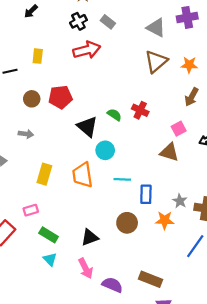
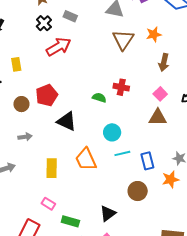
black triangle: (87, 127) -> (67, 121), moved
cyan circle: (105, 150) -> (112, 132), moved
pink rectangle: (31, 210) -> (48, 204), turned 64

